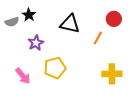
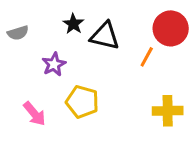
black star: (29, 15) -> (73, 24), moved
red circle: (114, 19) -> (171, 28), size x1.5
yellow pentagon: (55, 68) -> (82, 102), turned 30

